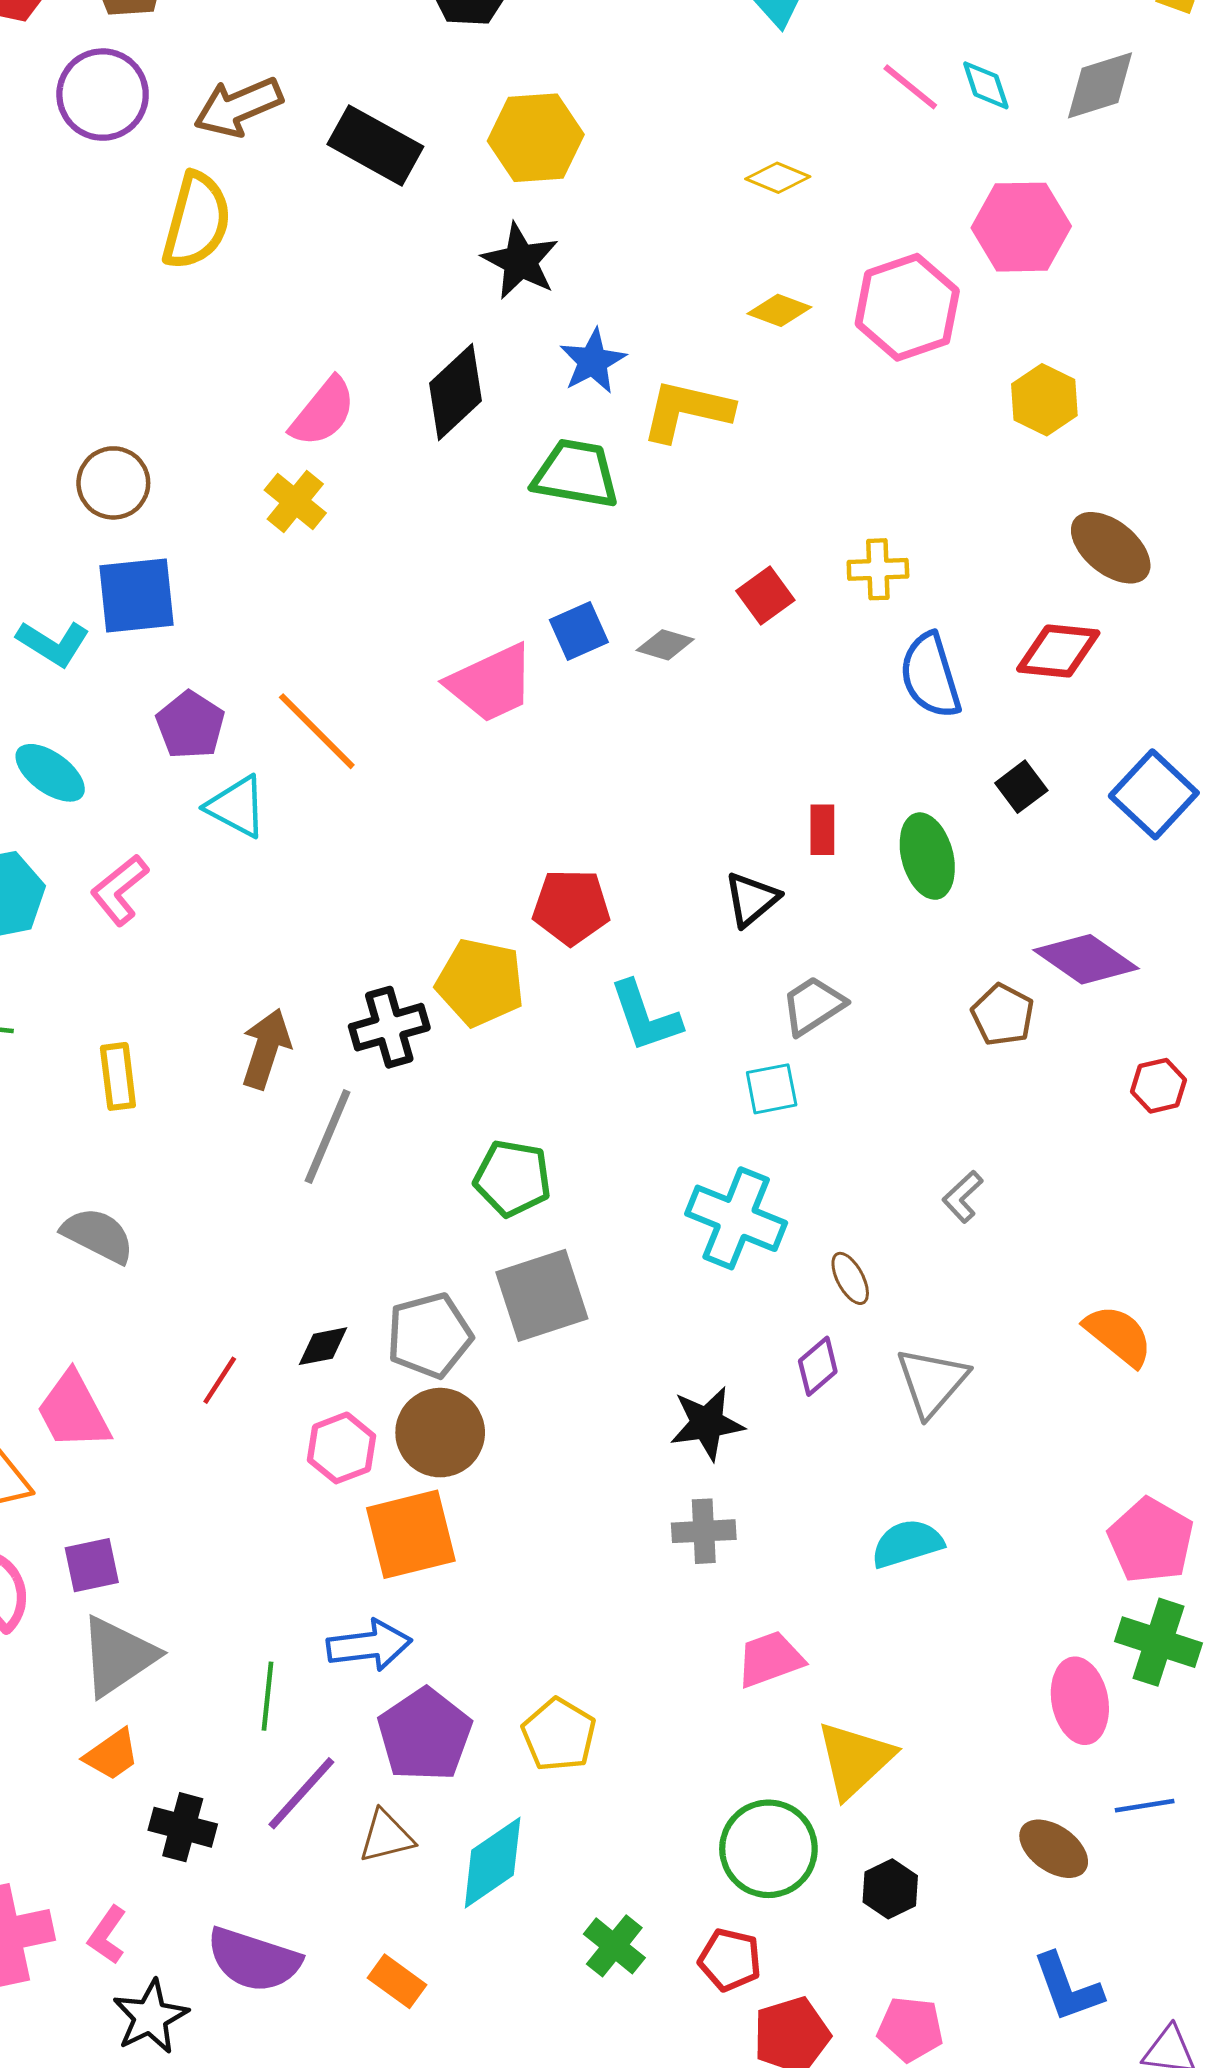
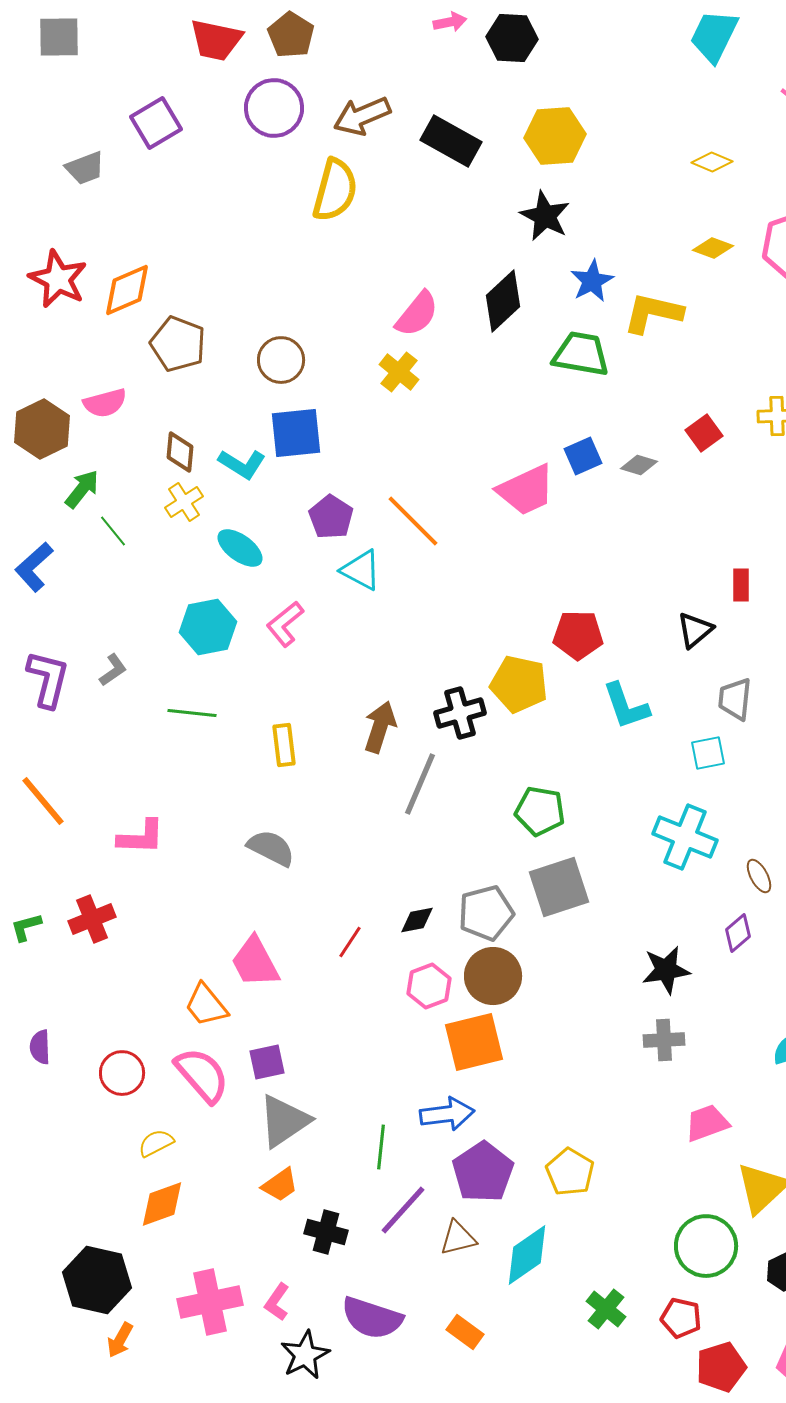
gray trapezoid: (813, 1006) -> (735, 699), turned -51

